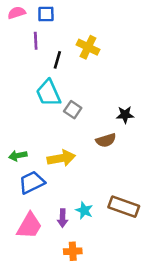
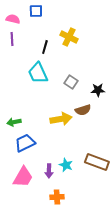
pink semicircle: (17, 13) -> (13, 19), moved, turned 32
purple line: (36, 41) -> (12, 39), moved
gray square: (73, 110) -> (71, 82), moved
yellow arrow: (61, 158) -> (61, 119), moved

